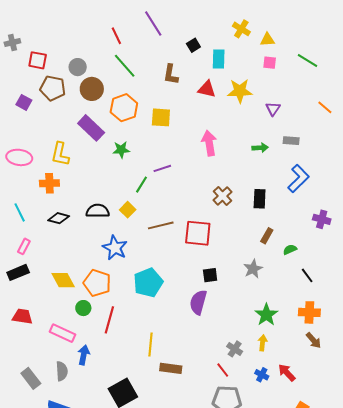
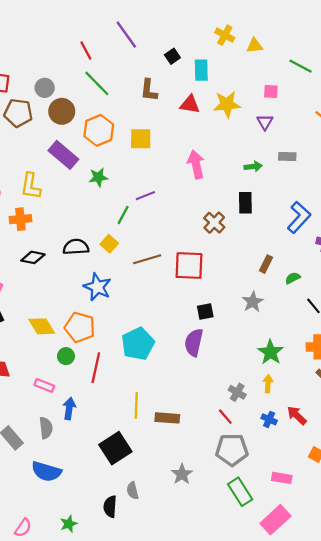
pink square: (270, 63) -> (271, 91), moved
blue L-shape: (298, 179) -> (299, 217), moved
black rectangle: (260, 199) -> (245, 203), moved
cyan pentagon: (148, 283) -> (138, 344), moved
pink rectangle: (62, 333) -> (44, 385), size x0.7
yellow line: (151, 345) -> (136, 405), moved

